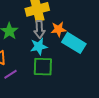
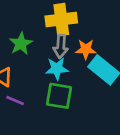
purple line: (11, 74) -> (15, 100), turned 48

